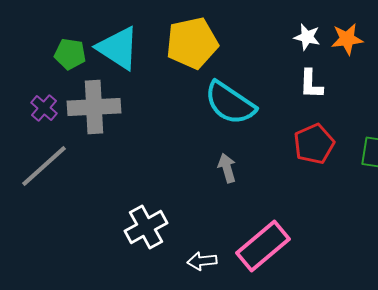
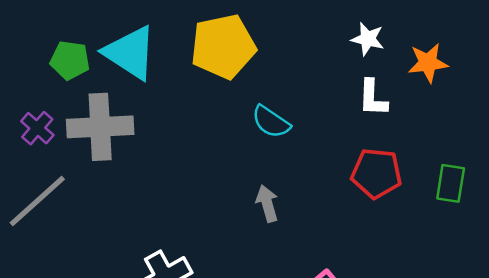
orange star: (347, 39) -> (428, 63), moved
cyan semicircle: (230, 103) -> (271, 122), size x0.6
red pentagon: (314, 144) -> (376, 173), turned 30

